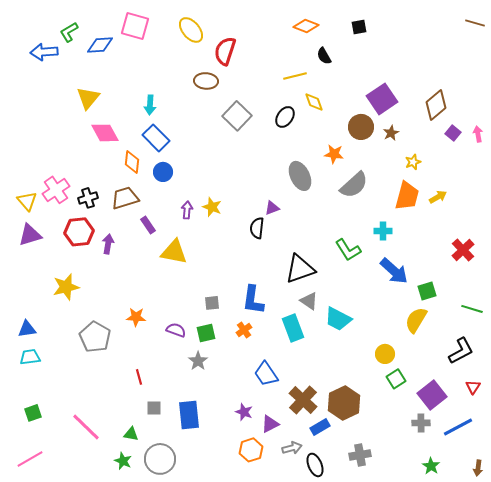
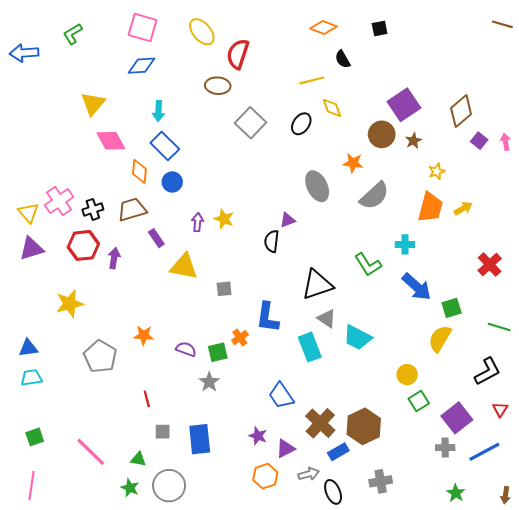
blue diamond: (100, 45) -> (142, 66), moved
blue arrow: (44, 52) -> (24, 53), moved
gray square: (212, 303) -> (224, 289), moved
orange cross: (244, 330) -> (240, 338), moved
pink line: (30, 459) -> (32, 486), turned -52

